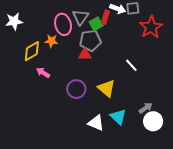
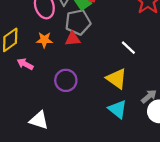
orange star: (51, 41) -> (44, 40), moved
yellow triangle: (106, 88) -> (116, 79), moved
white triangle: (96, 123) -> (39, 120), moved

